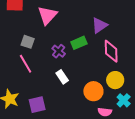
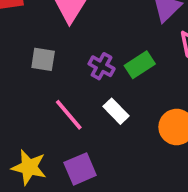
green rectangle: (79, 43) -> (140, 65), moved
pink line: (26, 64) -> (69, 115), moved

